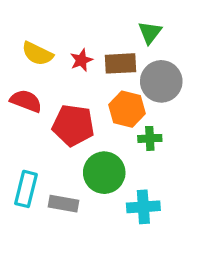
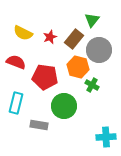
brown rectangle: (121, 63) -> (74, 39), turned -48
green cross: (150, 138) -> (92, 85), turned 32
cyan rectangle: (26, 189) -> (16, 103), moved
cyan cross: (143, 207) -> (106, 137), moved

